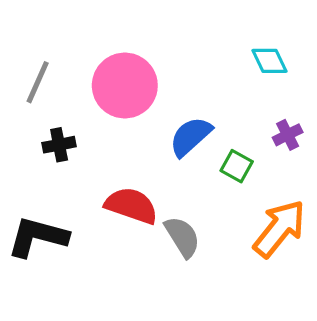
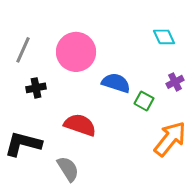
blue semicircle: (191, 136) -> (116, 83), turned 60
gray semicircle: (182, 237) -> (68, 169), moved

